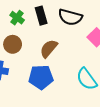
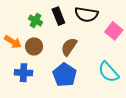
blue pentagon: (41, 77) -> (65, 75), turned -30

